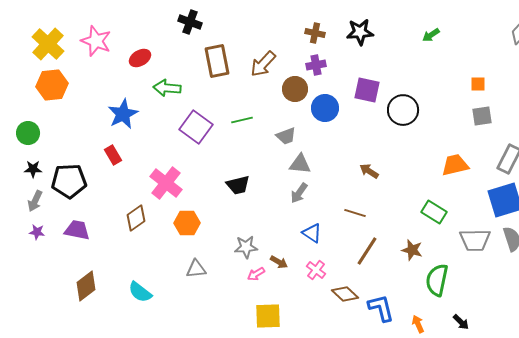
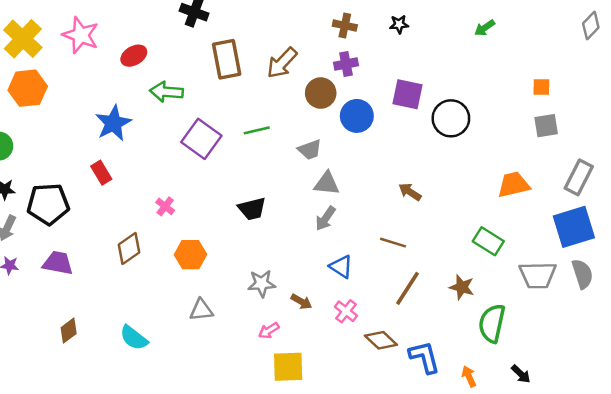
black star: (360, 32) -> (399, 24), size x0.6
pink cross: (166, 183) -> (165, 206), size x0.5
pink arrow: (256, 274) -> (269, 331), moved
brown diamond: (86, 286) -> (69, 331), size x0.7

